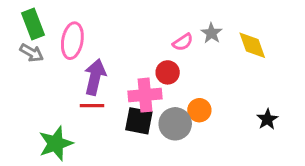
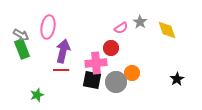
green rectangle: (33, 24) -> (22, 49), moved
green star: (56, 143) -> (37, 95), size x0.6

